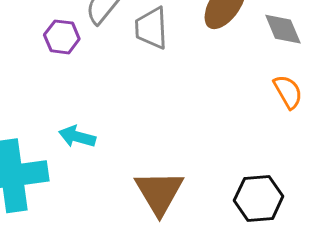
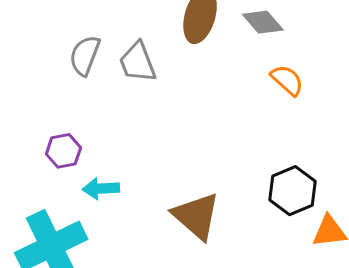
purple hexagon: (62, 37) -> (63, 151), moved

